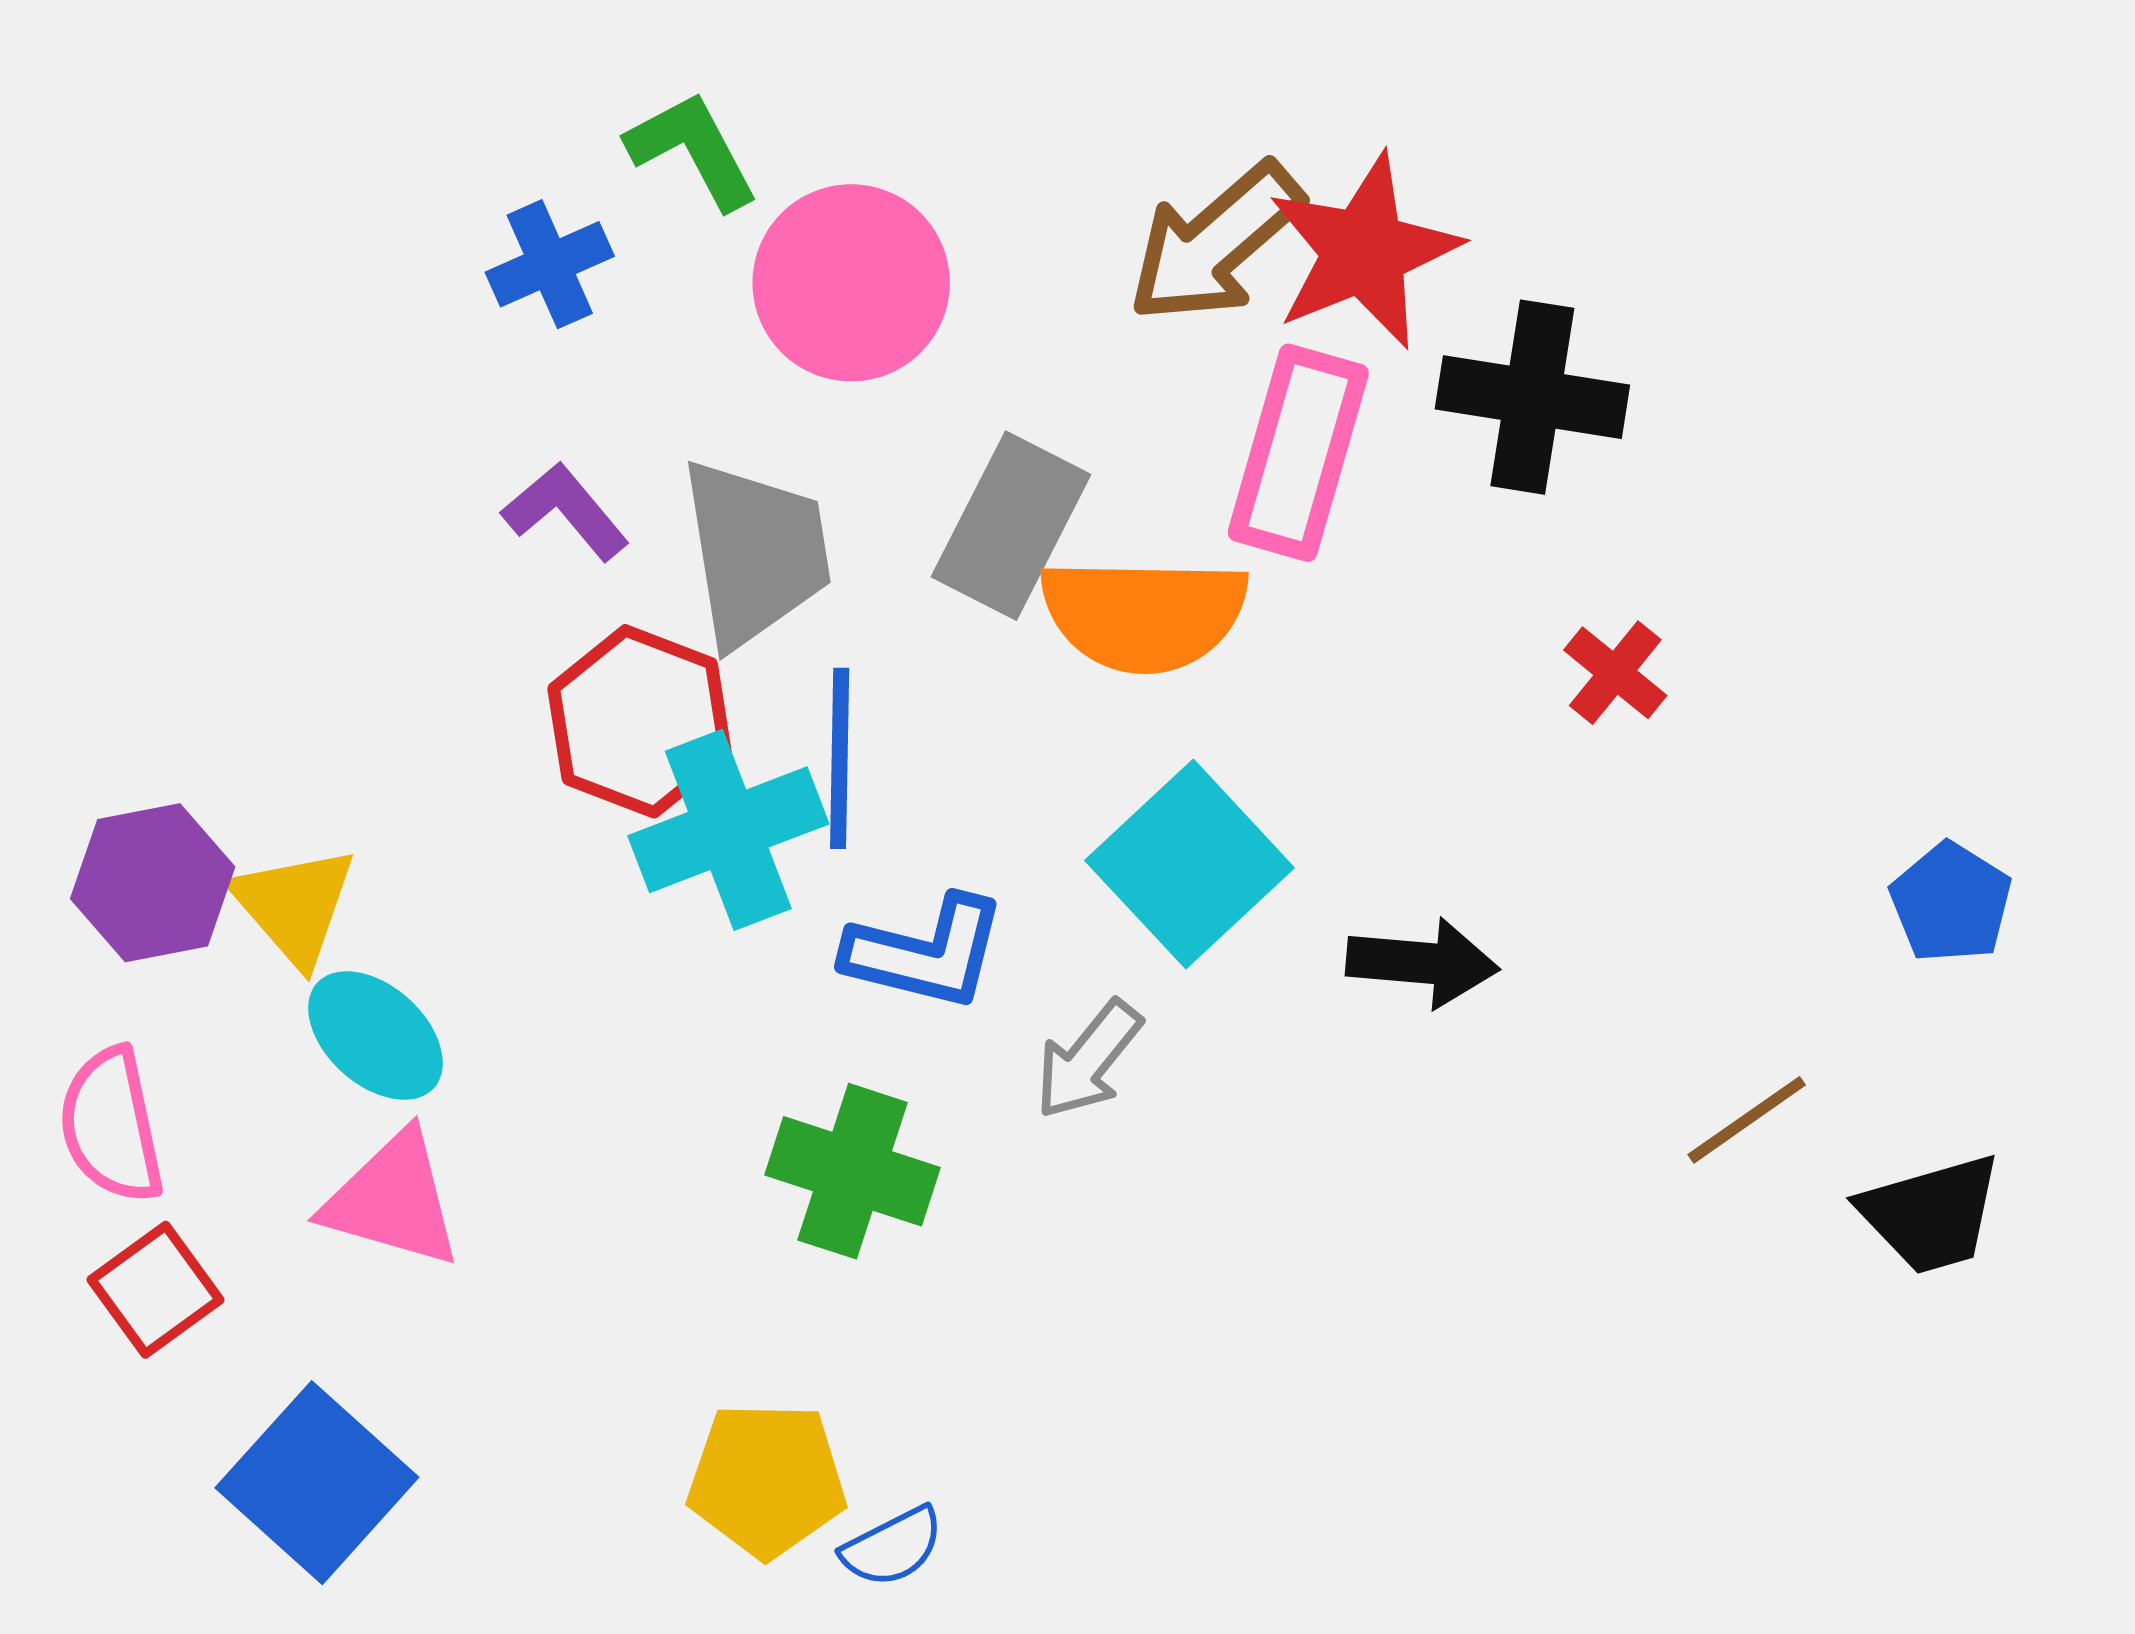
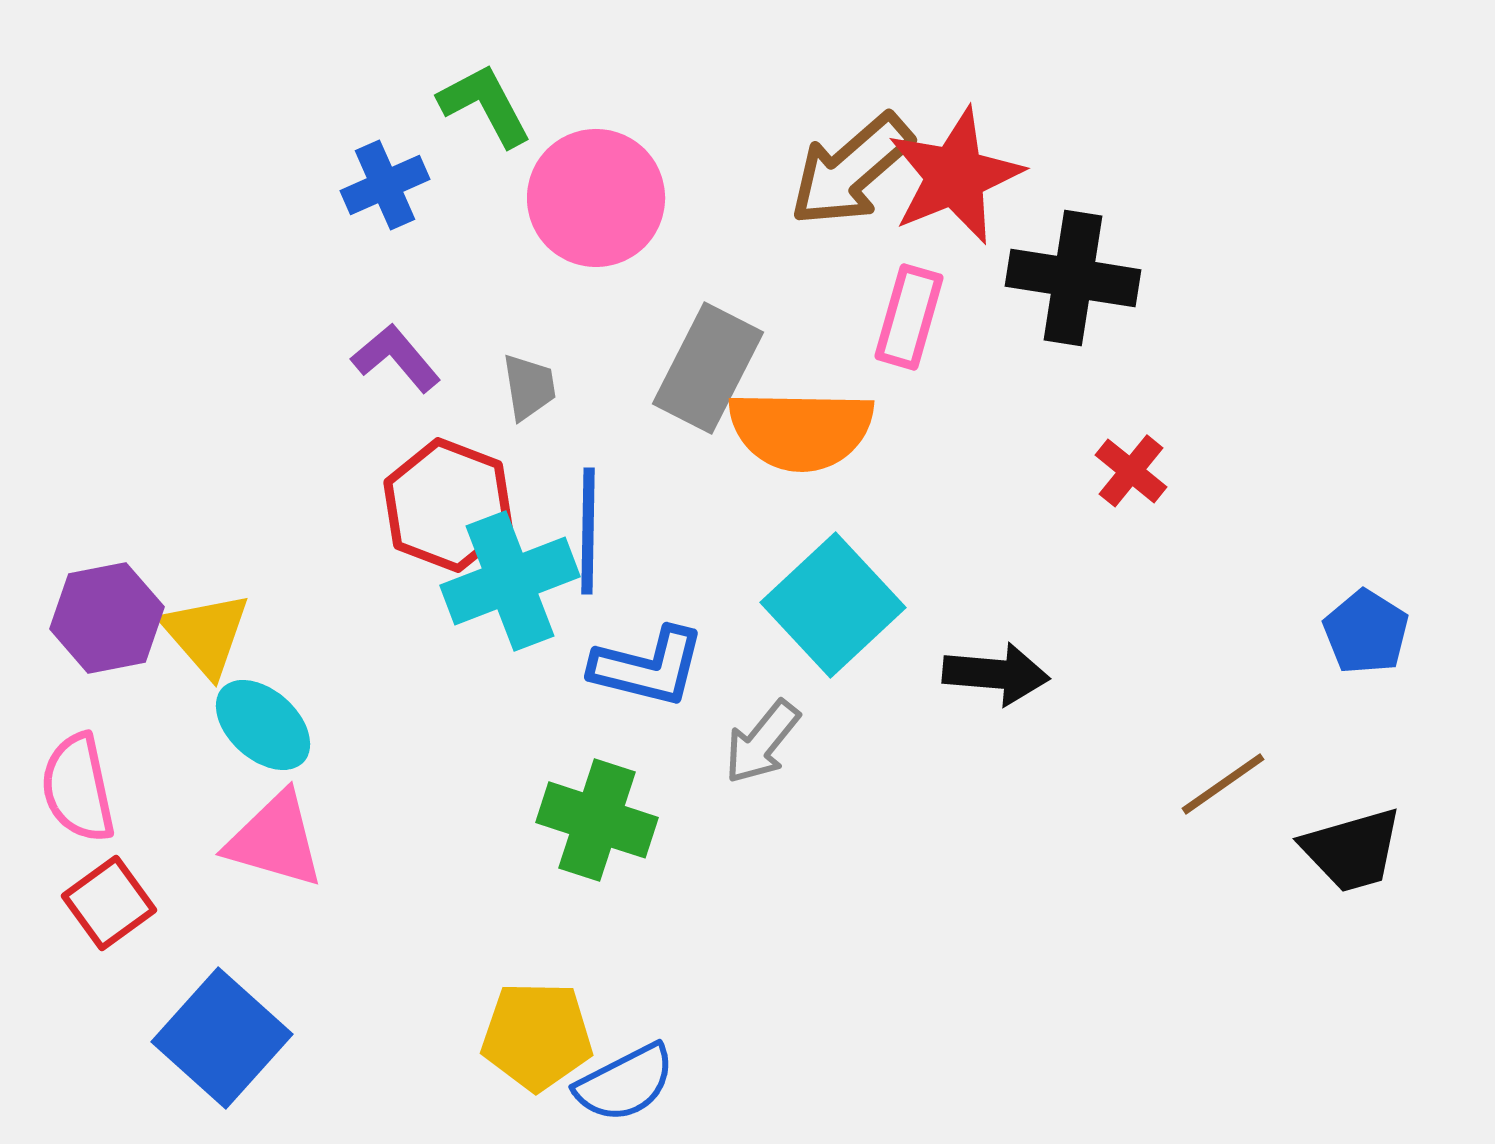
pink rectangle: (1298, 453) -> (909, 317), size x0.7
gray trapezoid: (755, 553) -> (529, 387), size x0.5
blue semicircle: (893, 1547) -> (625, 1083), size x1.4

